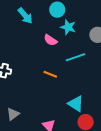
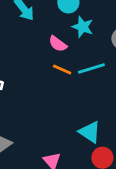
orange line: (50, 74) -> (62, 69), moved

